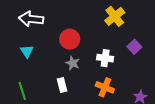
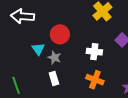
cyan triangle: (27, 51) -> (38, 49), moved
gray star: (73, 63) -> (54, 58), moved

